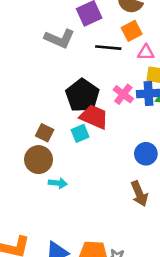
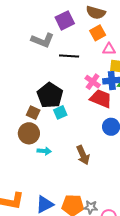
black line: (108, 48) -> (69, 56), moved
black pentagon: (82, 95) -> (50, 95), moved
red trapezoid: (94, 117) -> (101, 99), moved
brown arrow: (139, 194) -> (83, 155), moved

